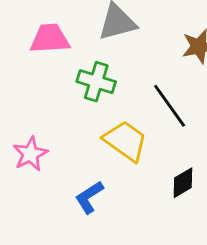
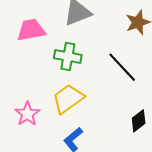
yellow trapezoid: (125, 141) -> (68, 99), moved, turned -64

